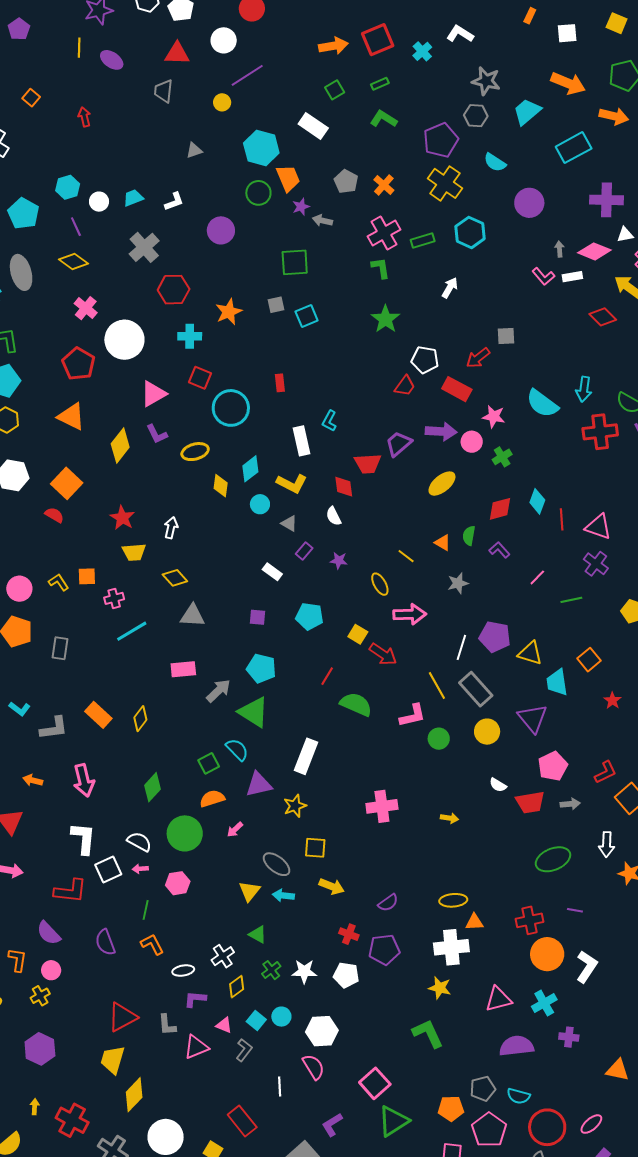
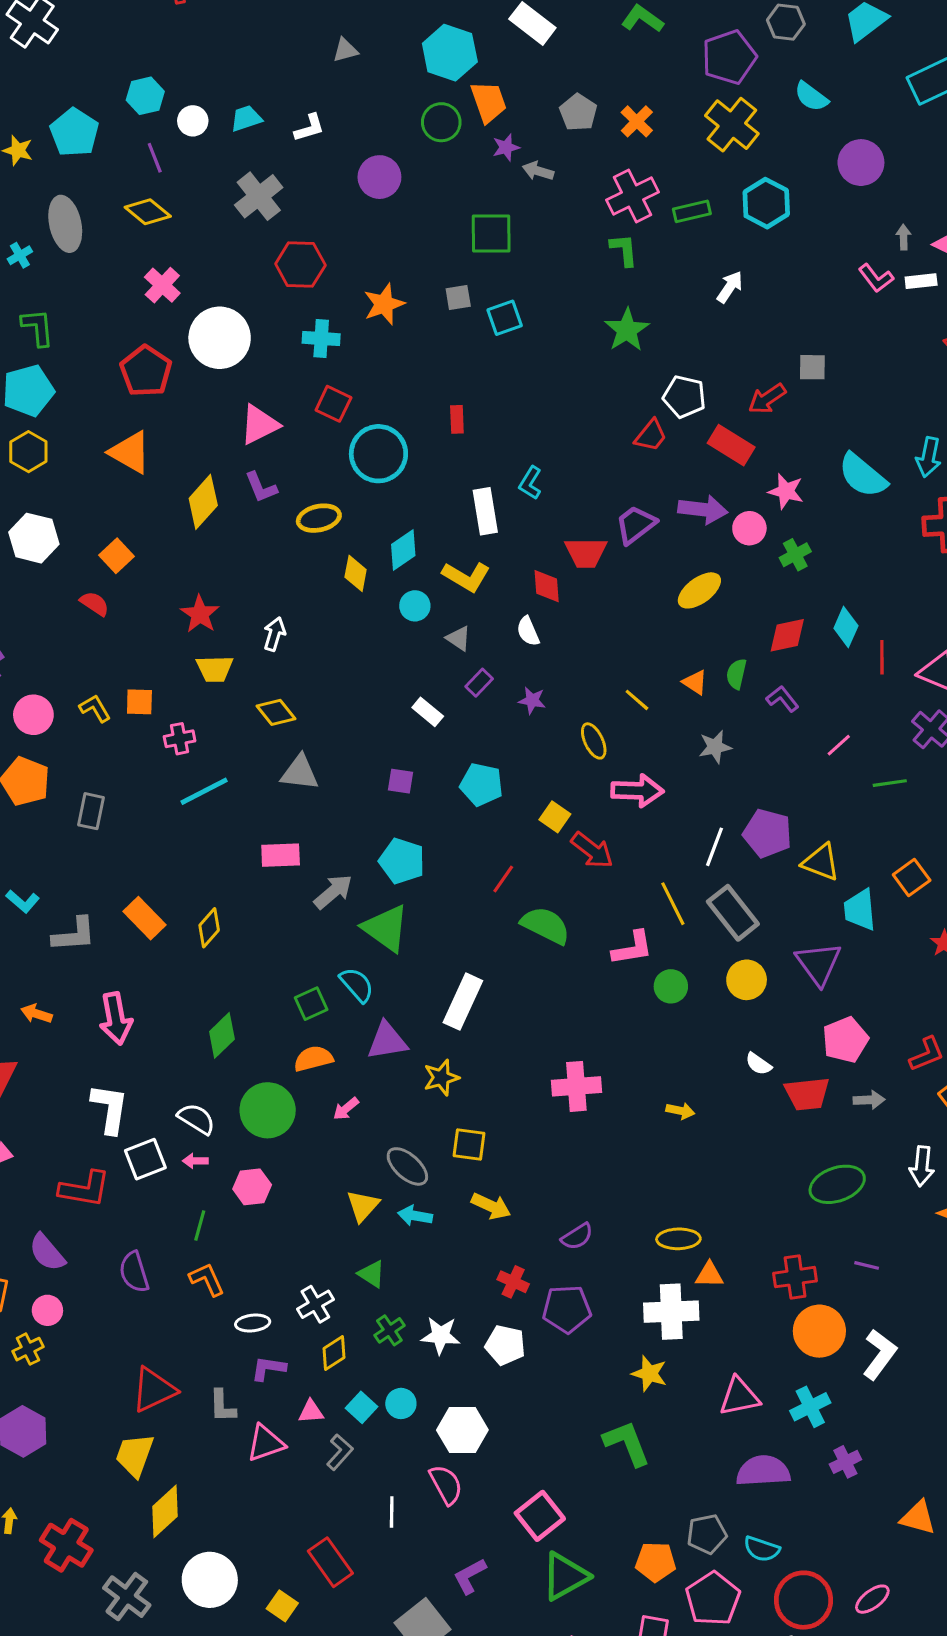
orange square: (67, 483) -> (117, 556), size x0.7
pink triangle: (224, 1025) -> (311, 1412), turned -30
purple cross: (569, 1037) -> (845, 1462), turned -36

